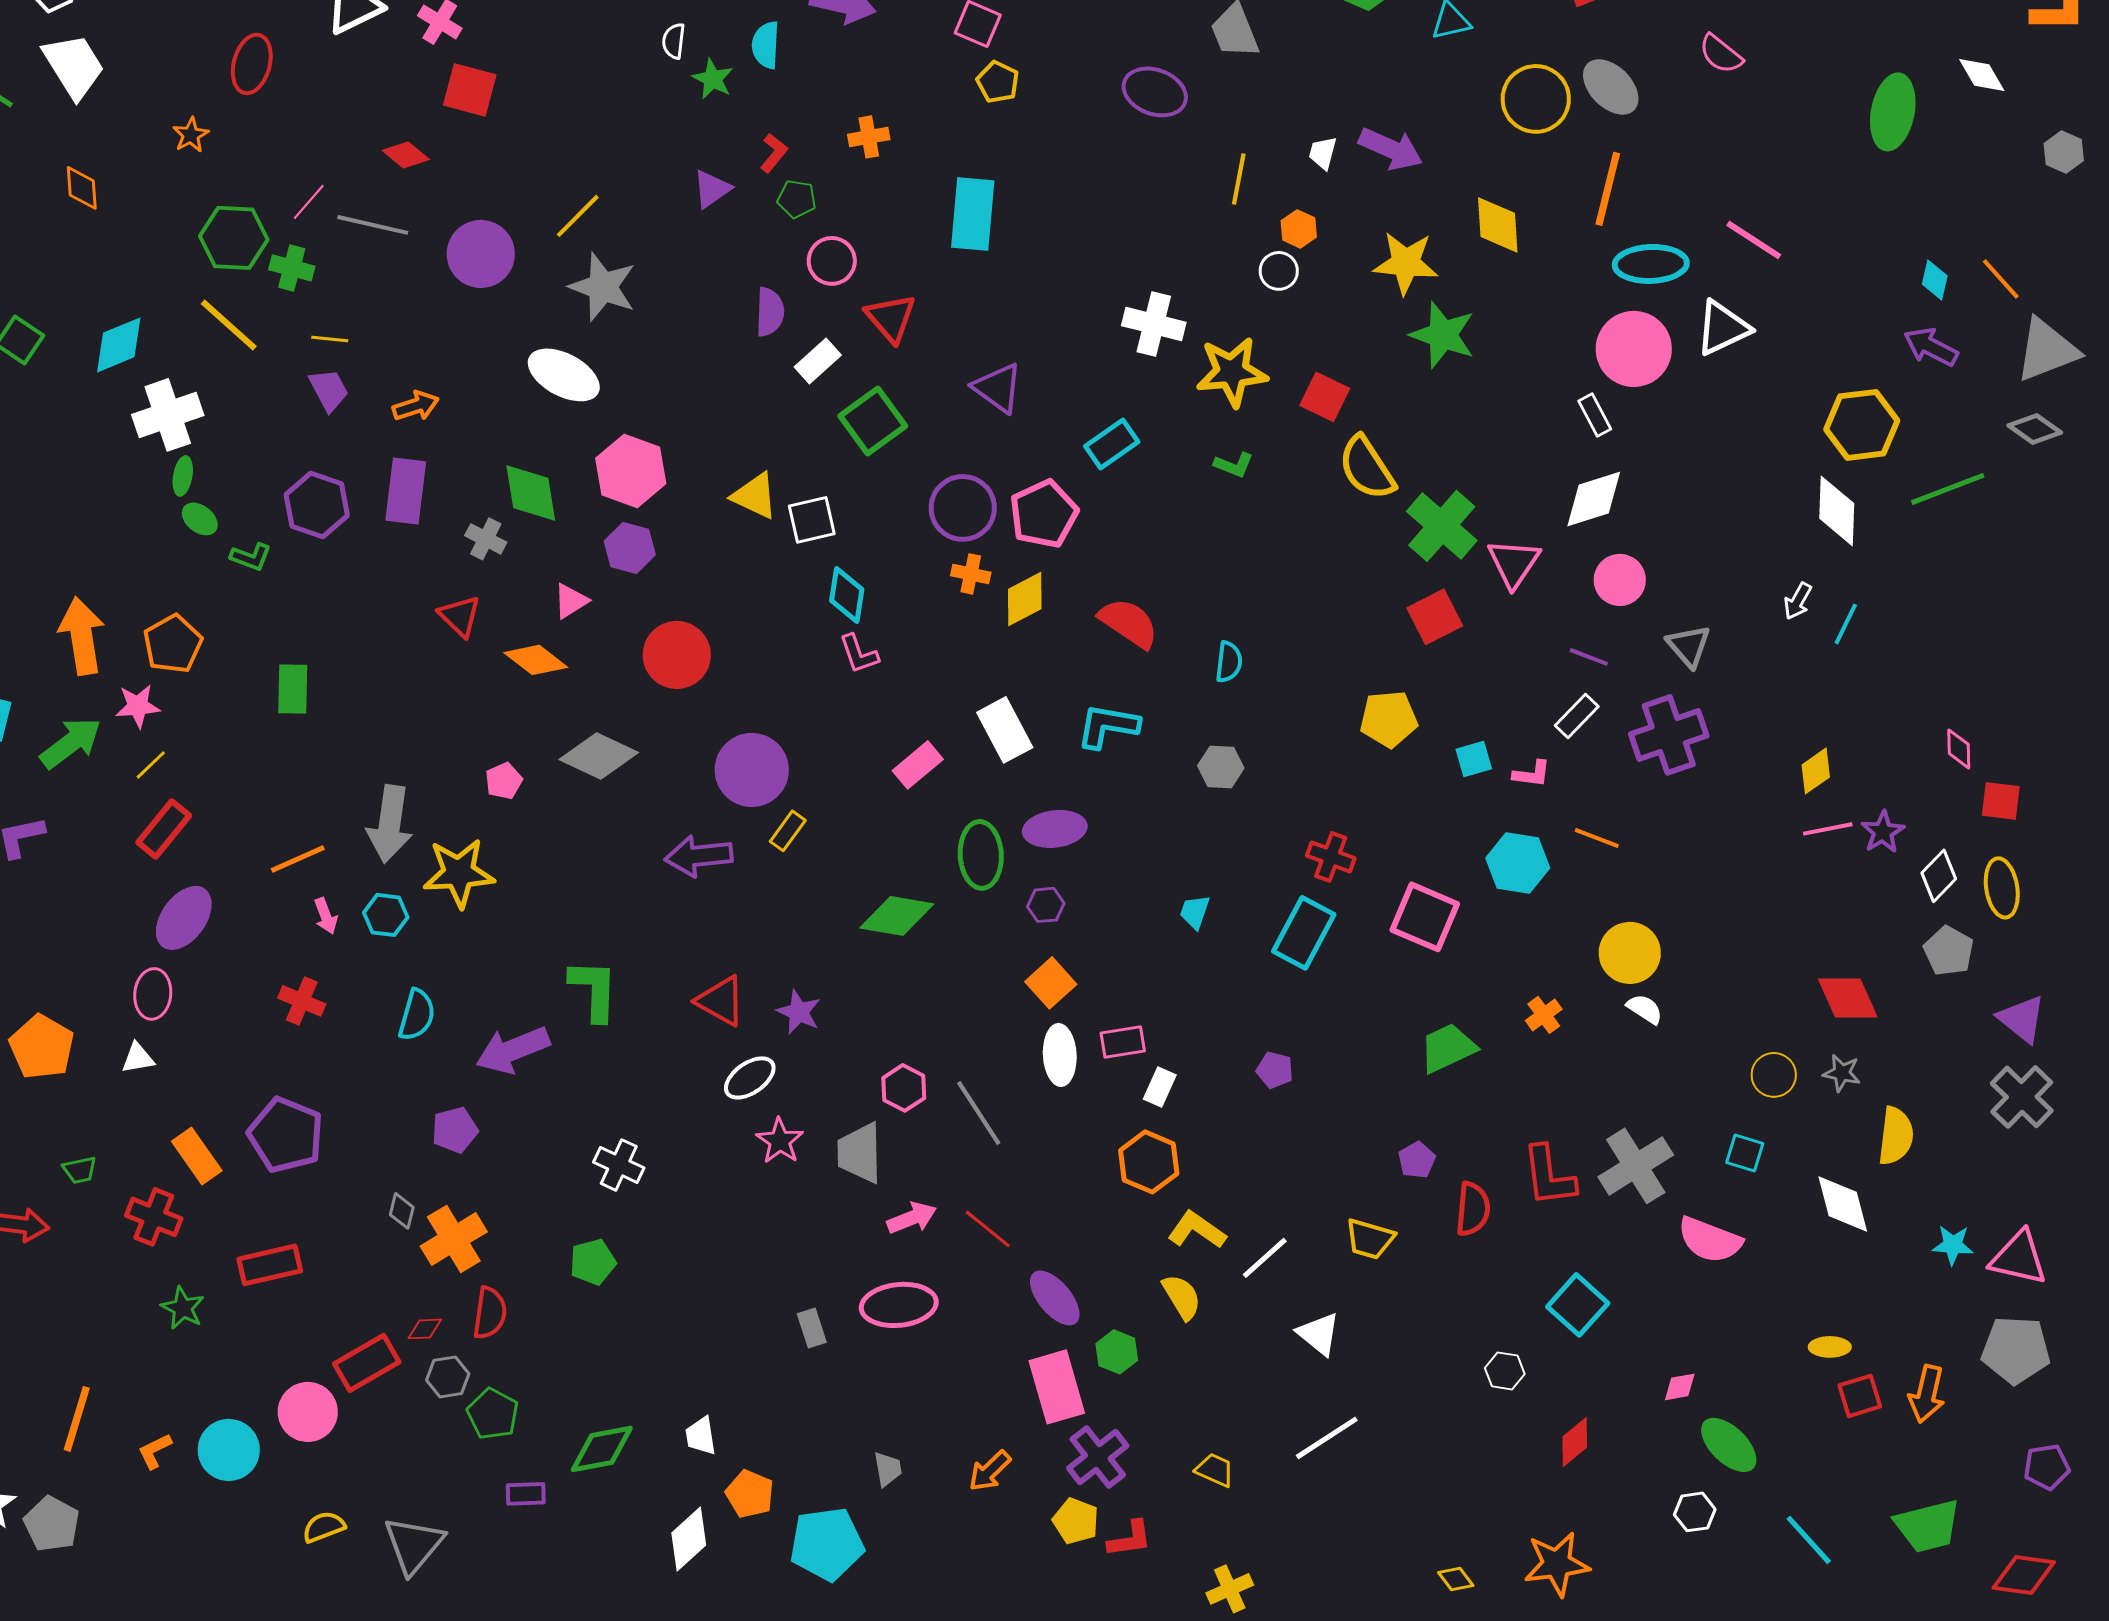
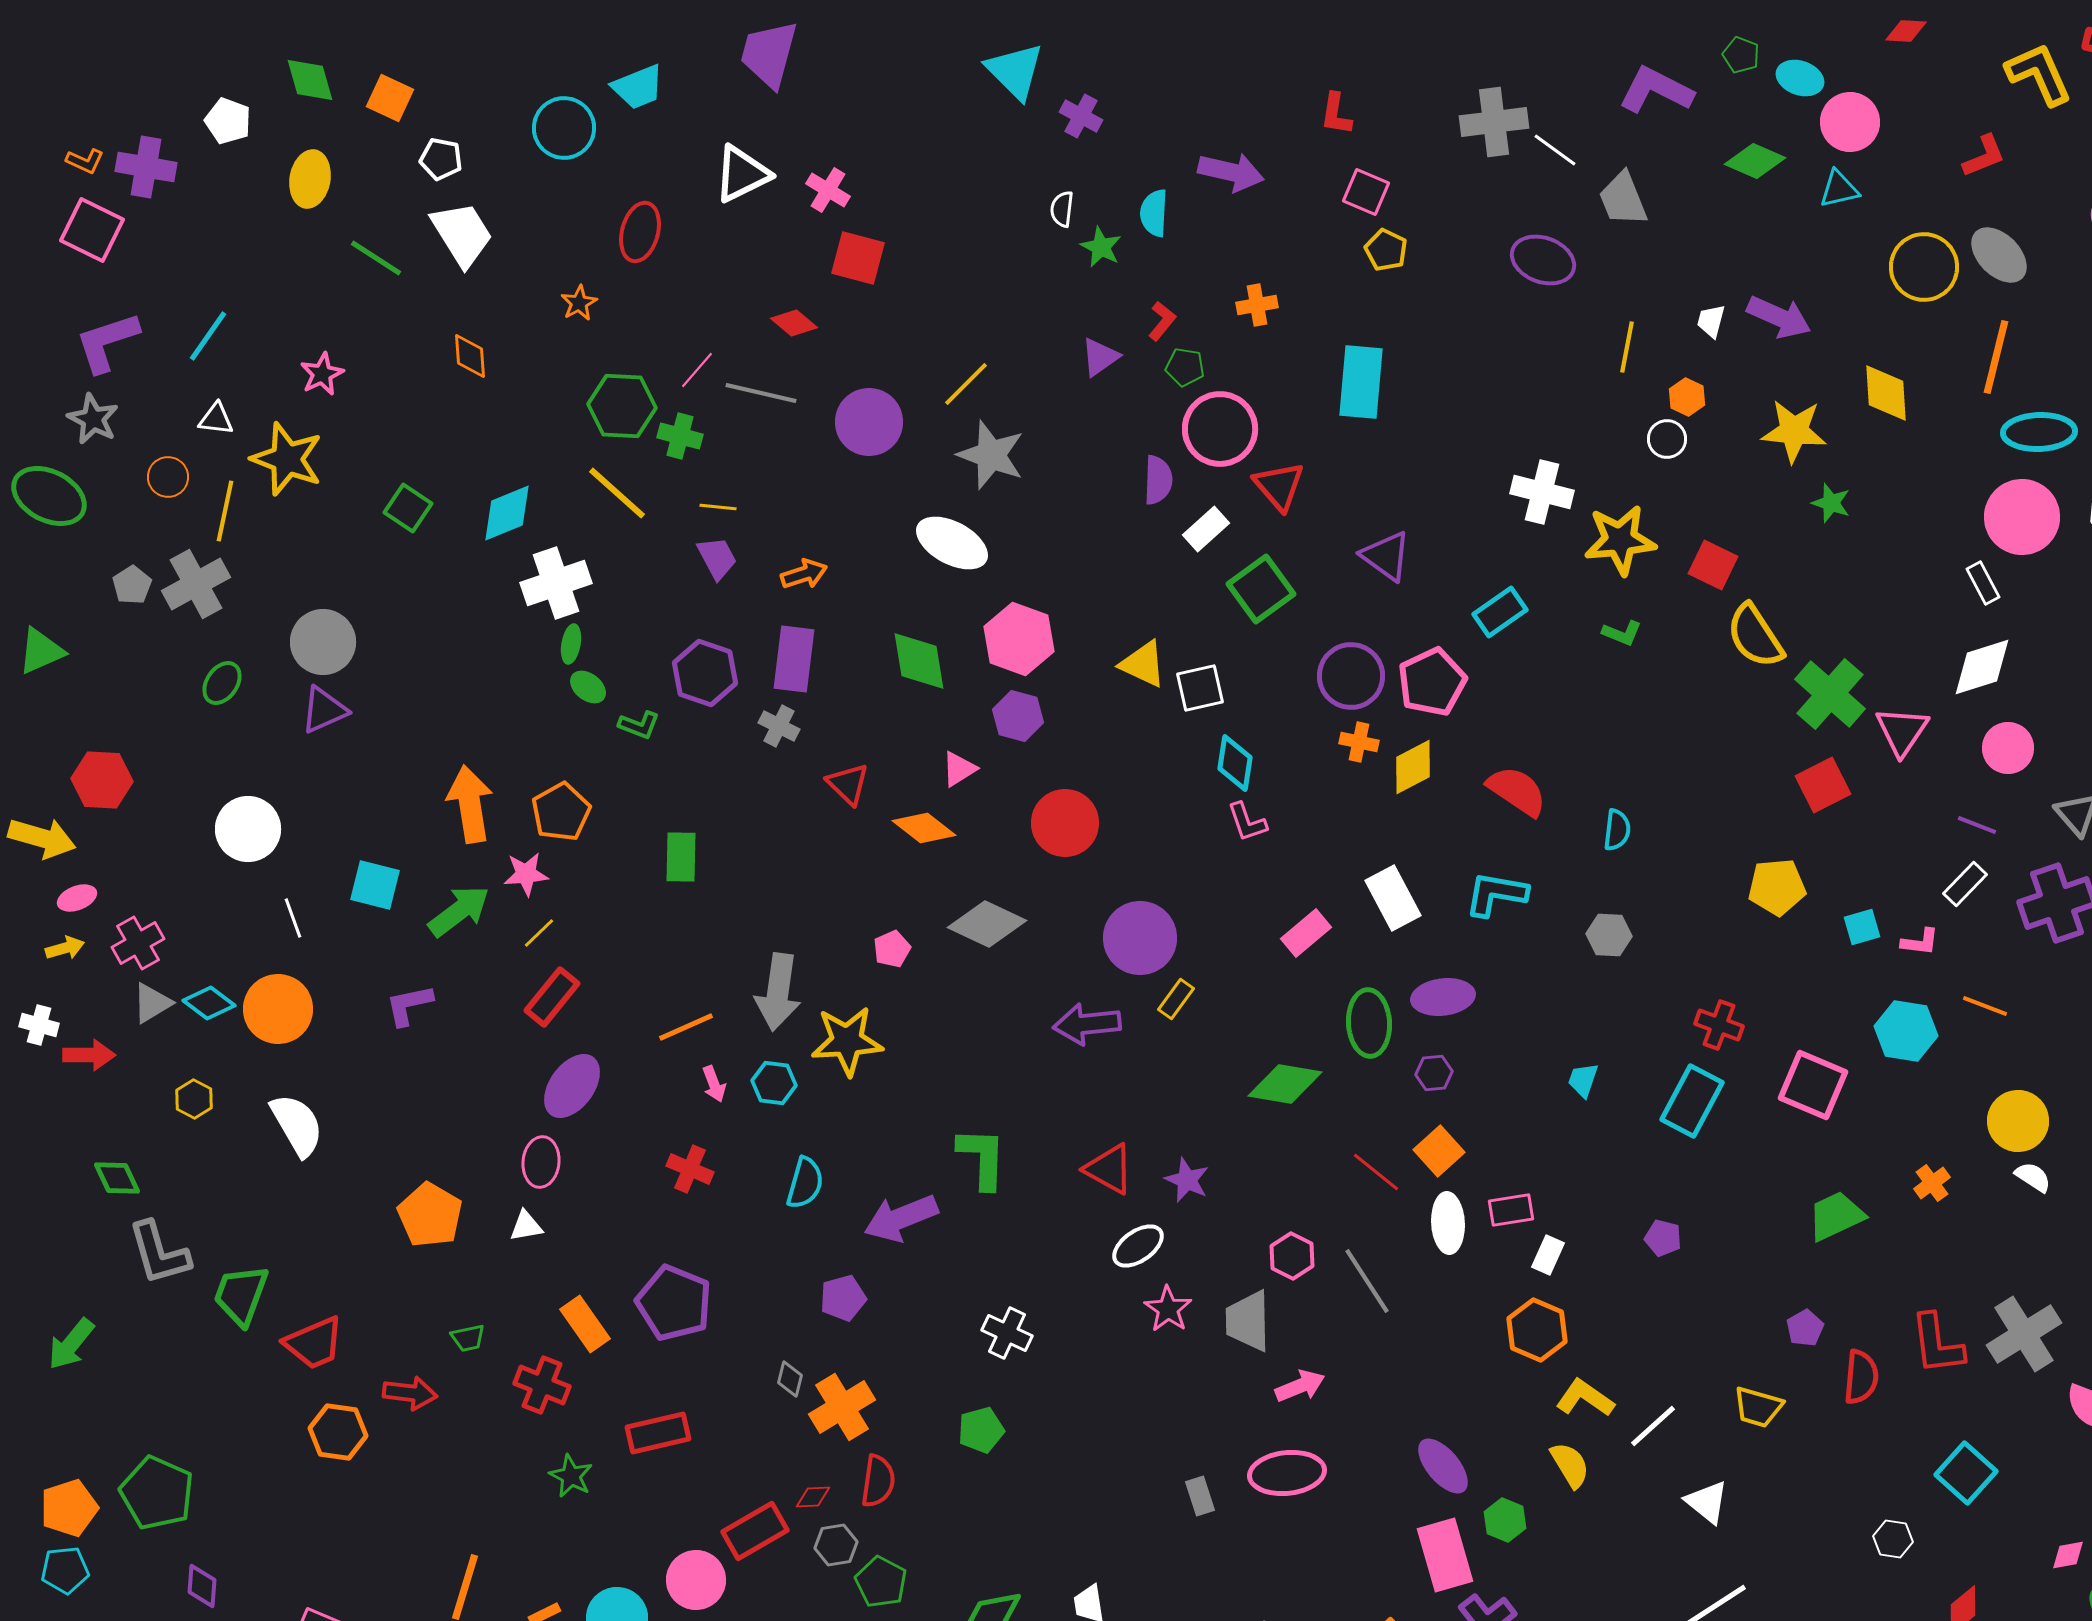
pink circle: (832, 261) -> (1220, 429), size x1.5
green star: (1443, 335) -> (1831, 503), size x0.6
gray cross: (486, 539) -> (779, 726), moved
red line: (988, 1229) -> (1376, 1172), moved

